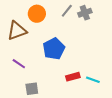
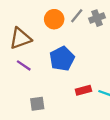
orange circle: (37, 14) -> (54, 19), moved
purple line: (19, 64) -> (24, 65), moved

